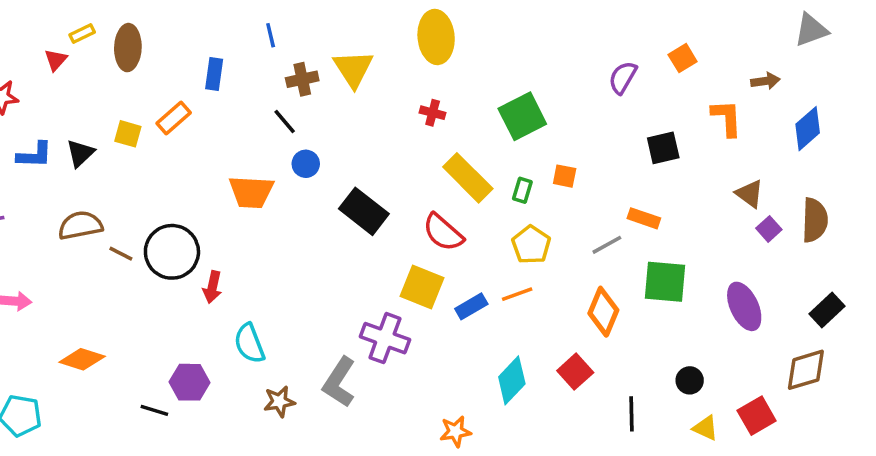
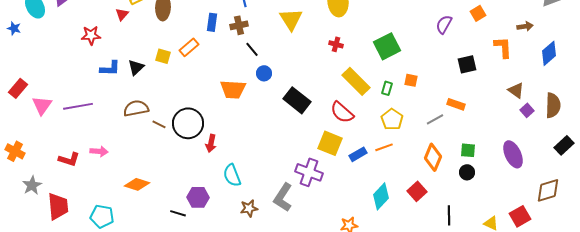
brown cross: (302, 79) -> (239, 25), moved
green square: (665, 282) -> (468, 150), moved, size x0.6
black rectangle: (827, 310) -> (564, 145), moved
black circle: (690, 380) -> (467, 172), moved

